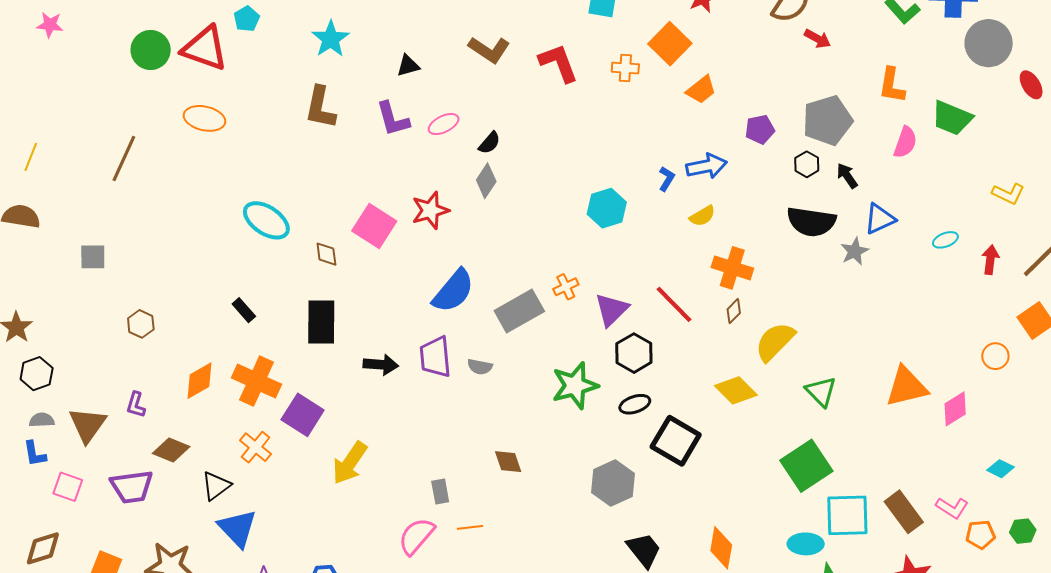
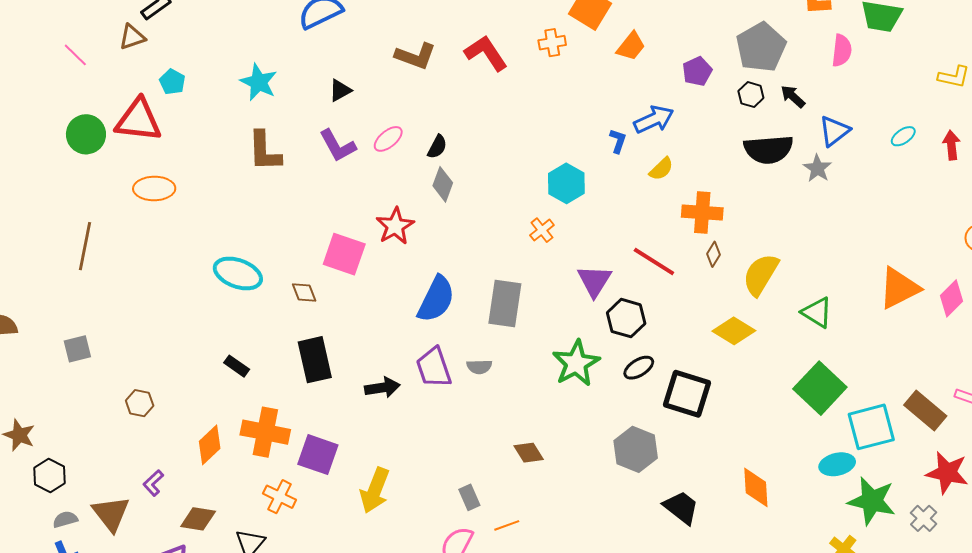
orange cross: (566, 287) -> (542, 230), moved
gray rectangle: (519, 311) -> (505, 303), turned -39
purple L-shape: (136, 405) -> (153, 483), turned 44

